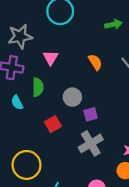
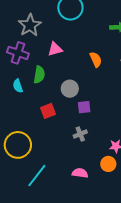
gray star: (20, 36) -> (30, 25), turned -30
pink triangle: (51, 58) -> (55, 49), turned 35
gray cross: (91, 143) -> (80, 134), size x0.6

